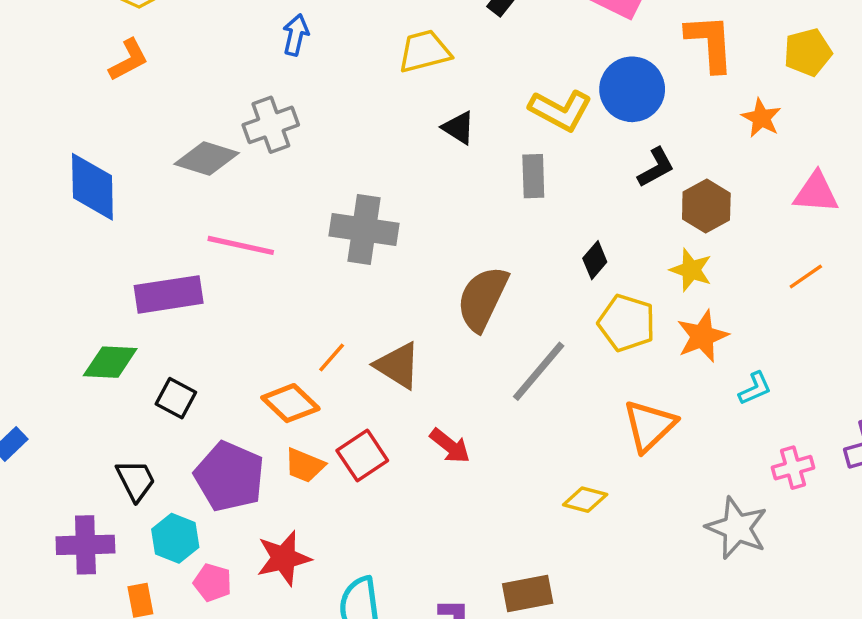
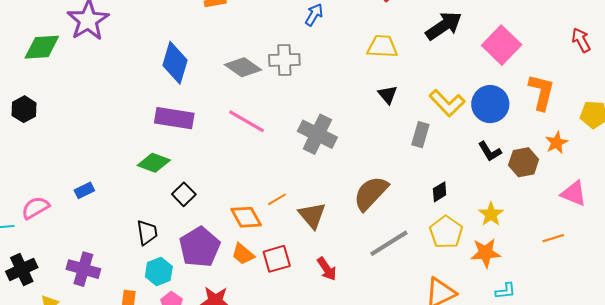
black L-shape: (656, 167) -> (490, 151), turned 70
brown hexagon: (706, 206) -> (524, 162), moved
purple rectangle: (169, 294) -> (174, 118), moved
purple cross: (85, 545) -> (83, 269), moved

